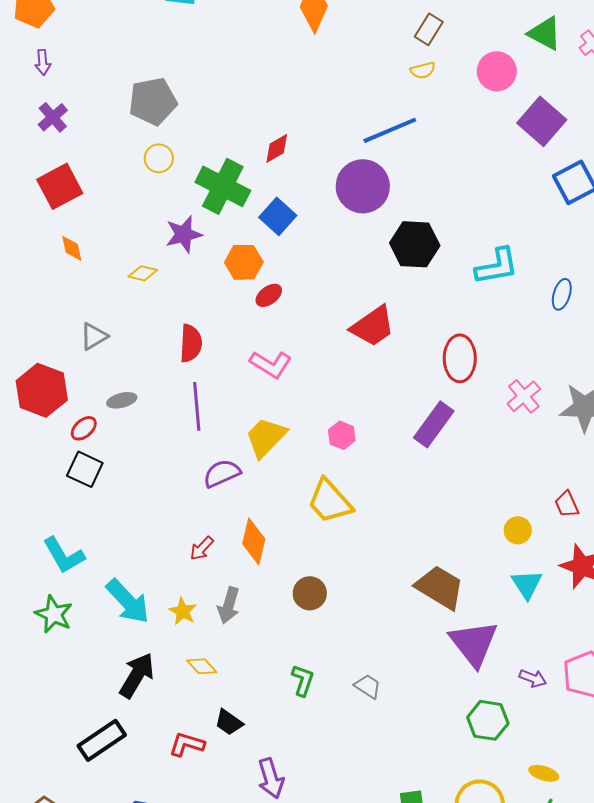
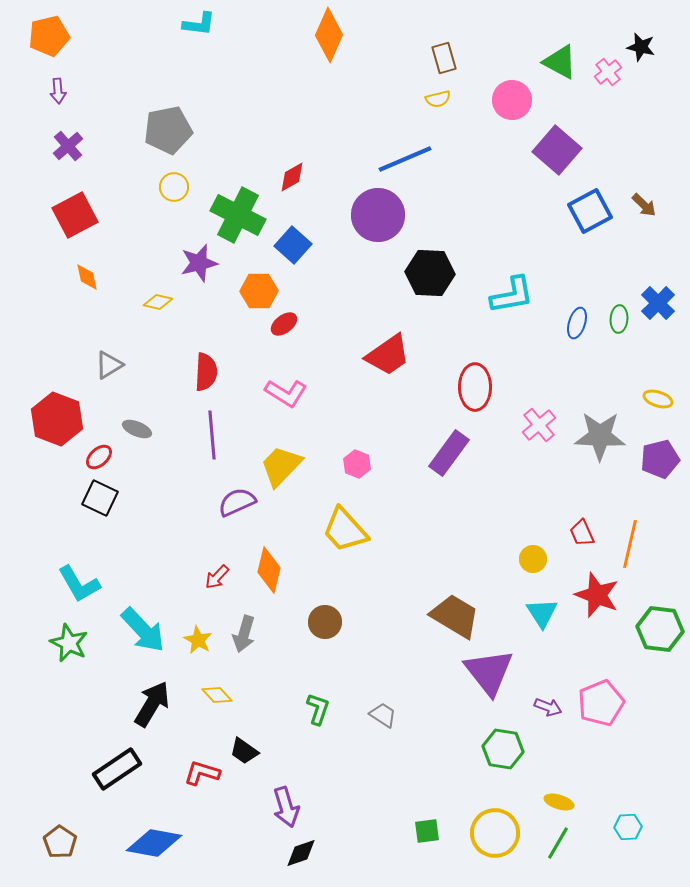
brown rectangle: (429, 29) -> (444, 58), turned -48
gray ellipse: (122, 400) -> (137, 429), turned 36

